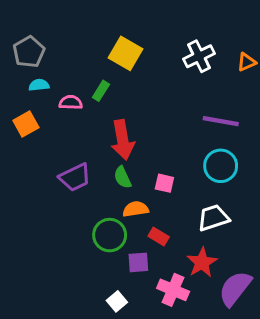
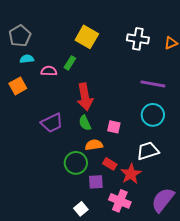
white cross: (199, 56) -> (138, 39), turned 35
red star: (202, 262) -> (131, 174), moved

